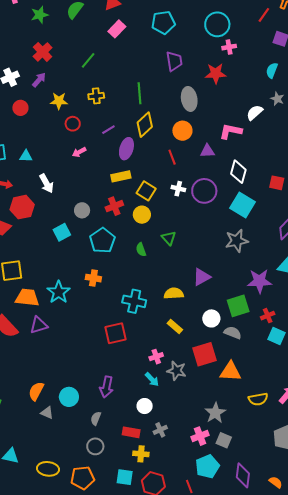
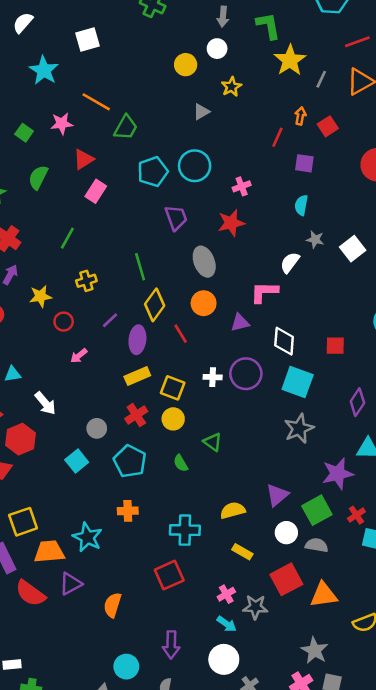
cyan circle: (217, 24) -> (195, 166), moved
red line: (172, 157) -> (181, 334), moved
purple triangle: (202, 277) -> (277, 495), moved
orange semicircle: (36, 391) -> (112, 605), moved
white circle: (145, 406) -> (224, 659), size x1.5

